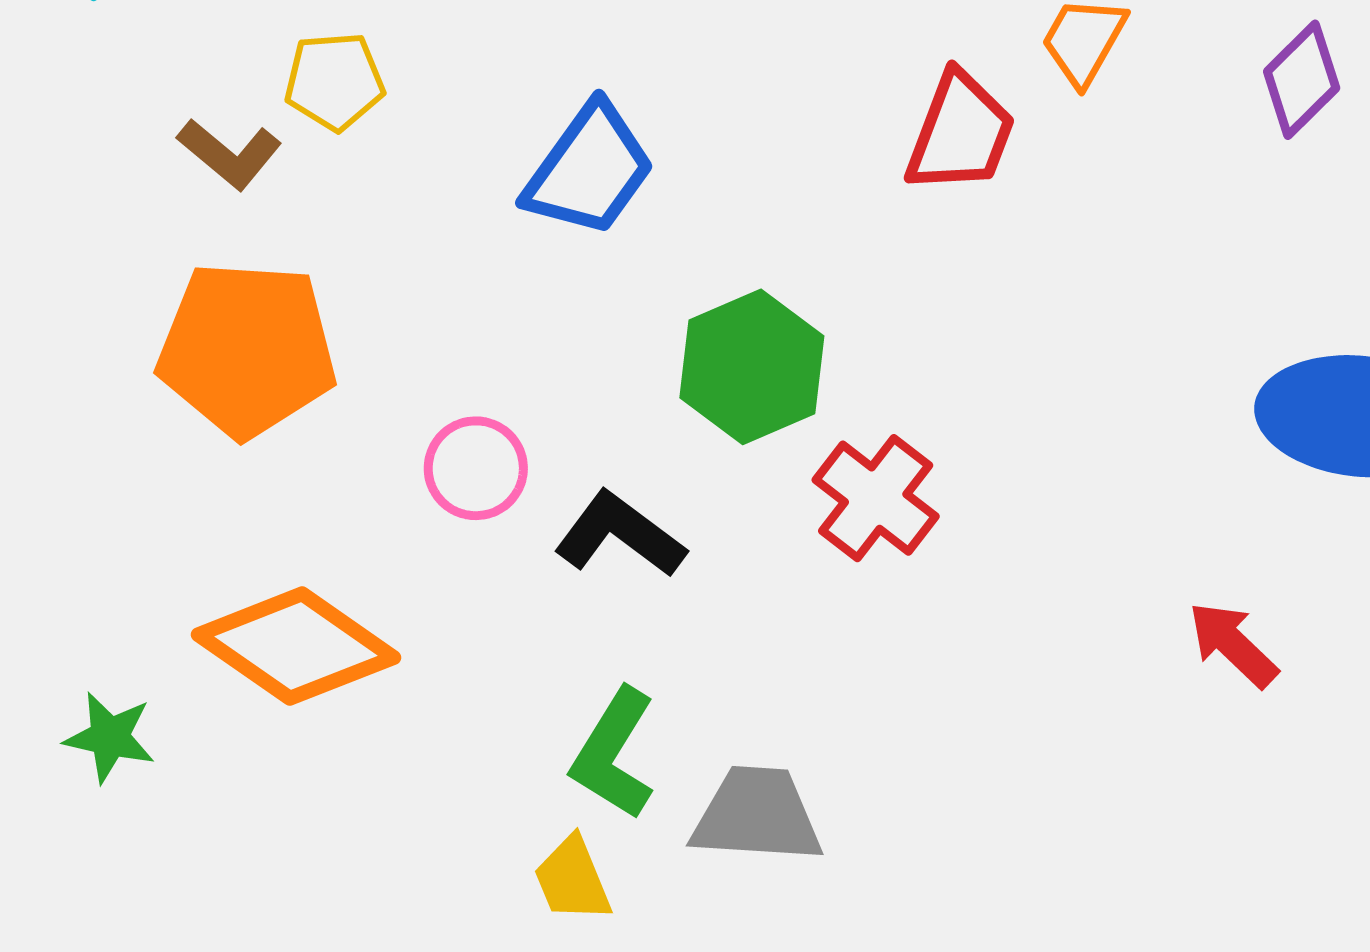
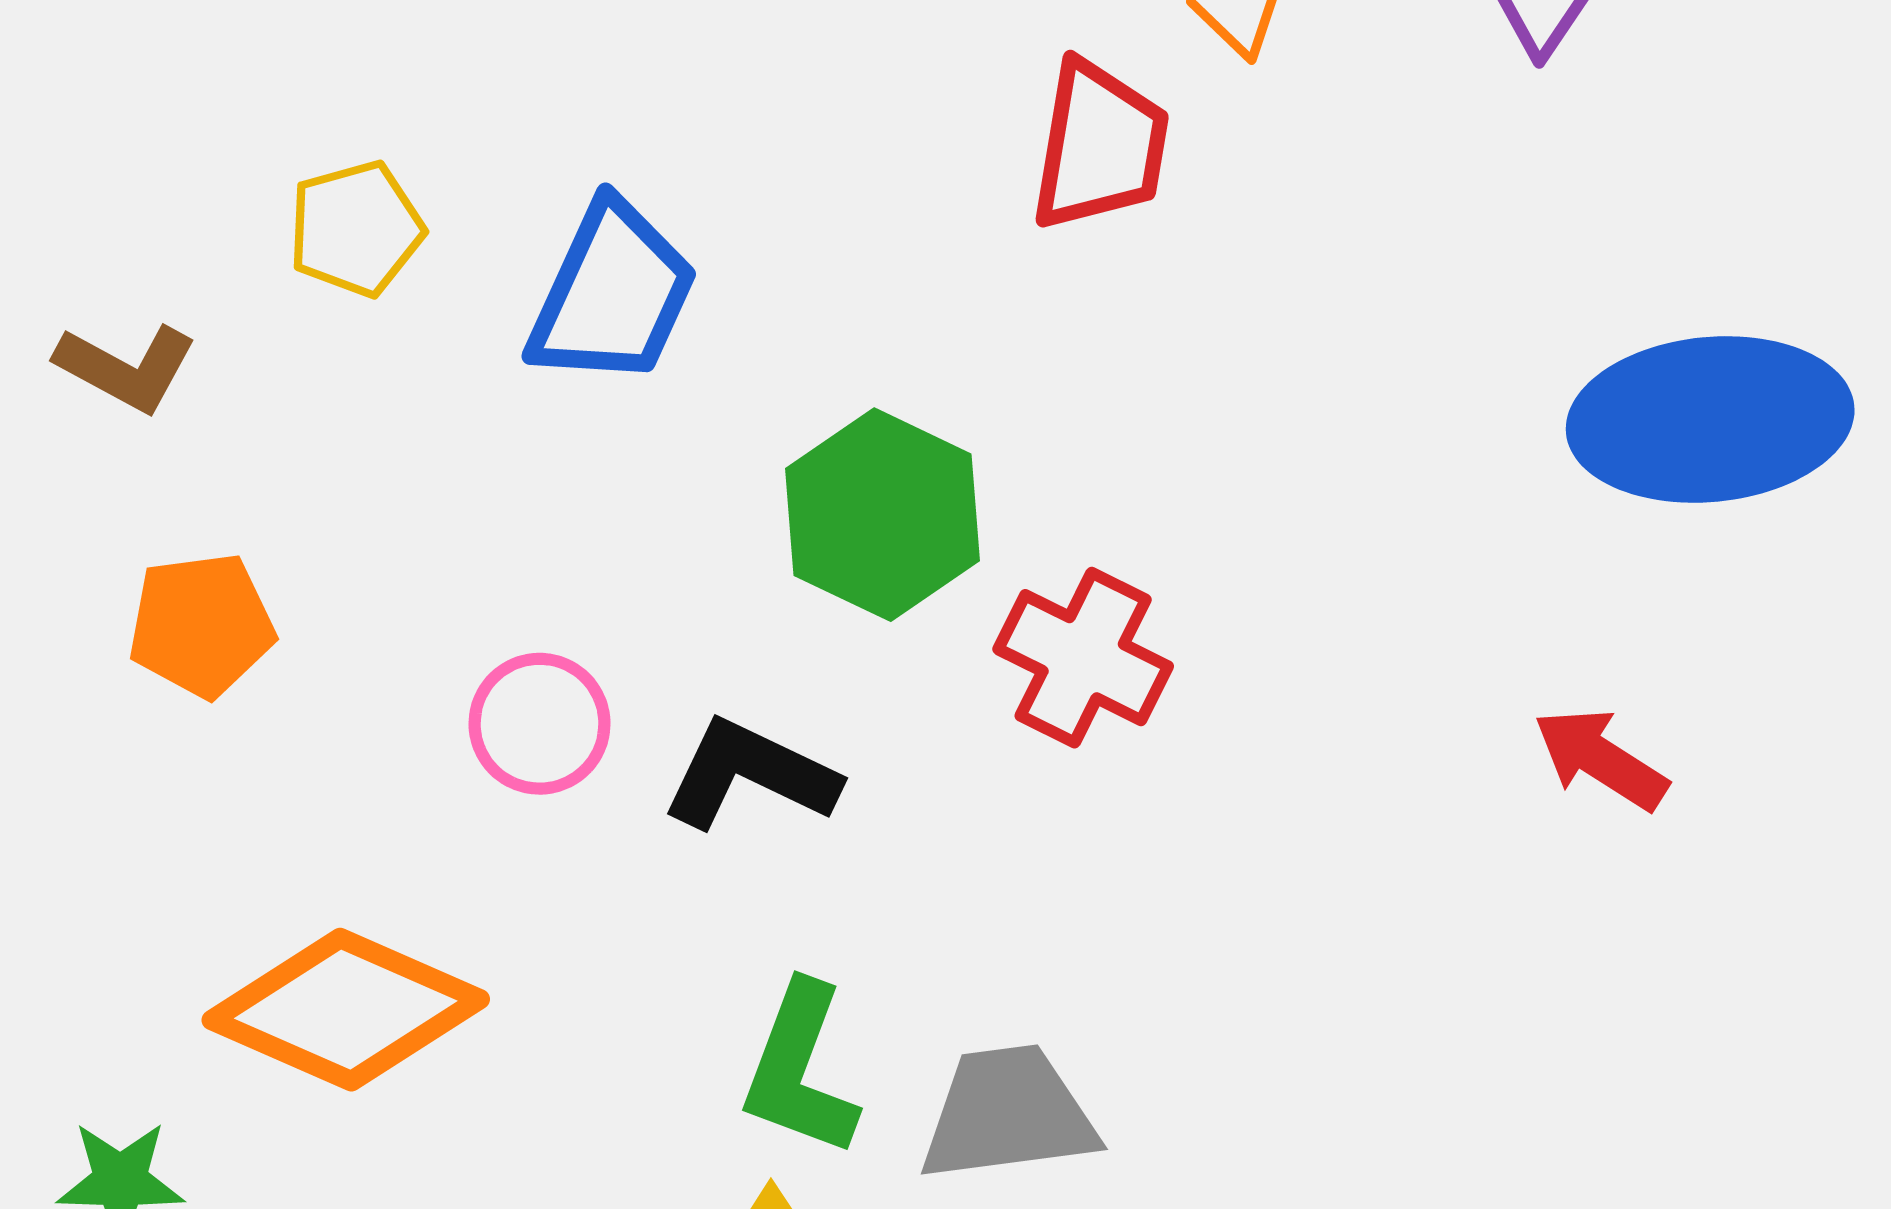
yellow pentagon: (334, 81) -> (356, 229), moved
orange pentagon: (247, 349) -> (201, 625), size x0.6

